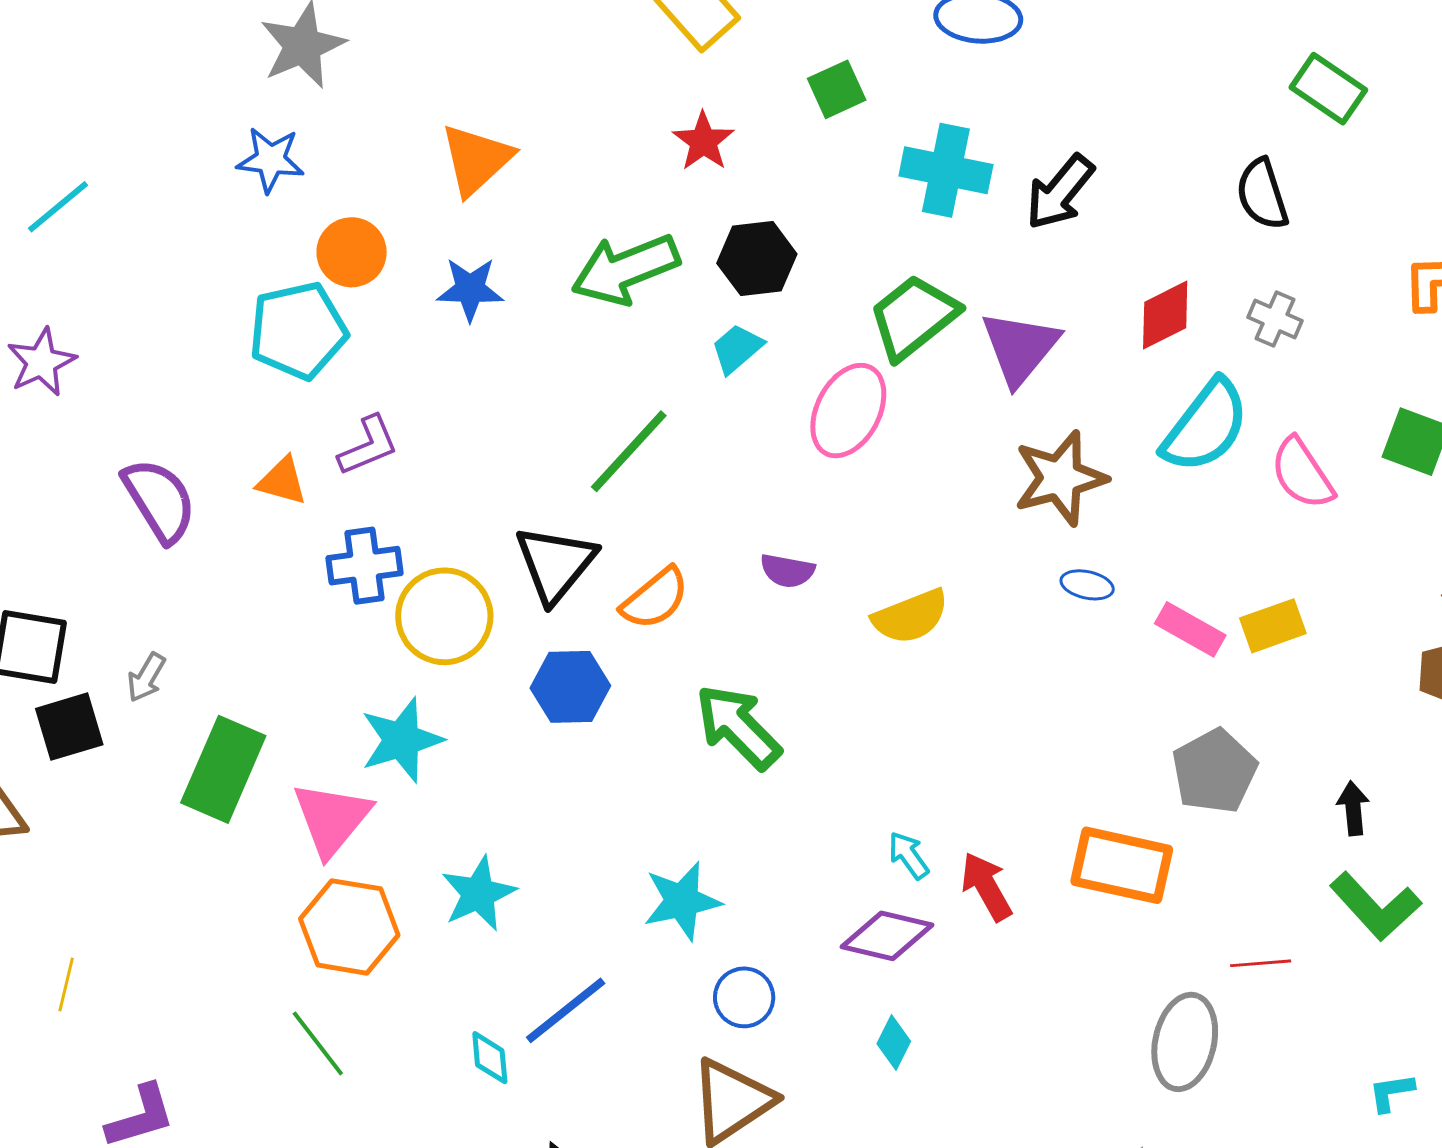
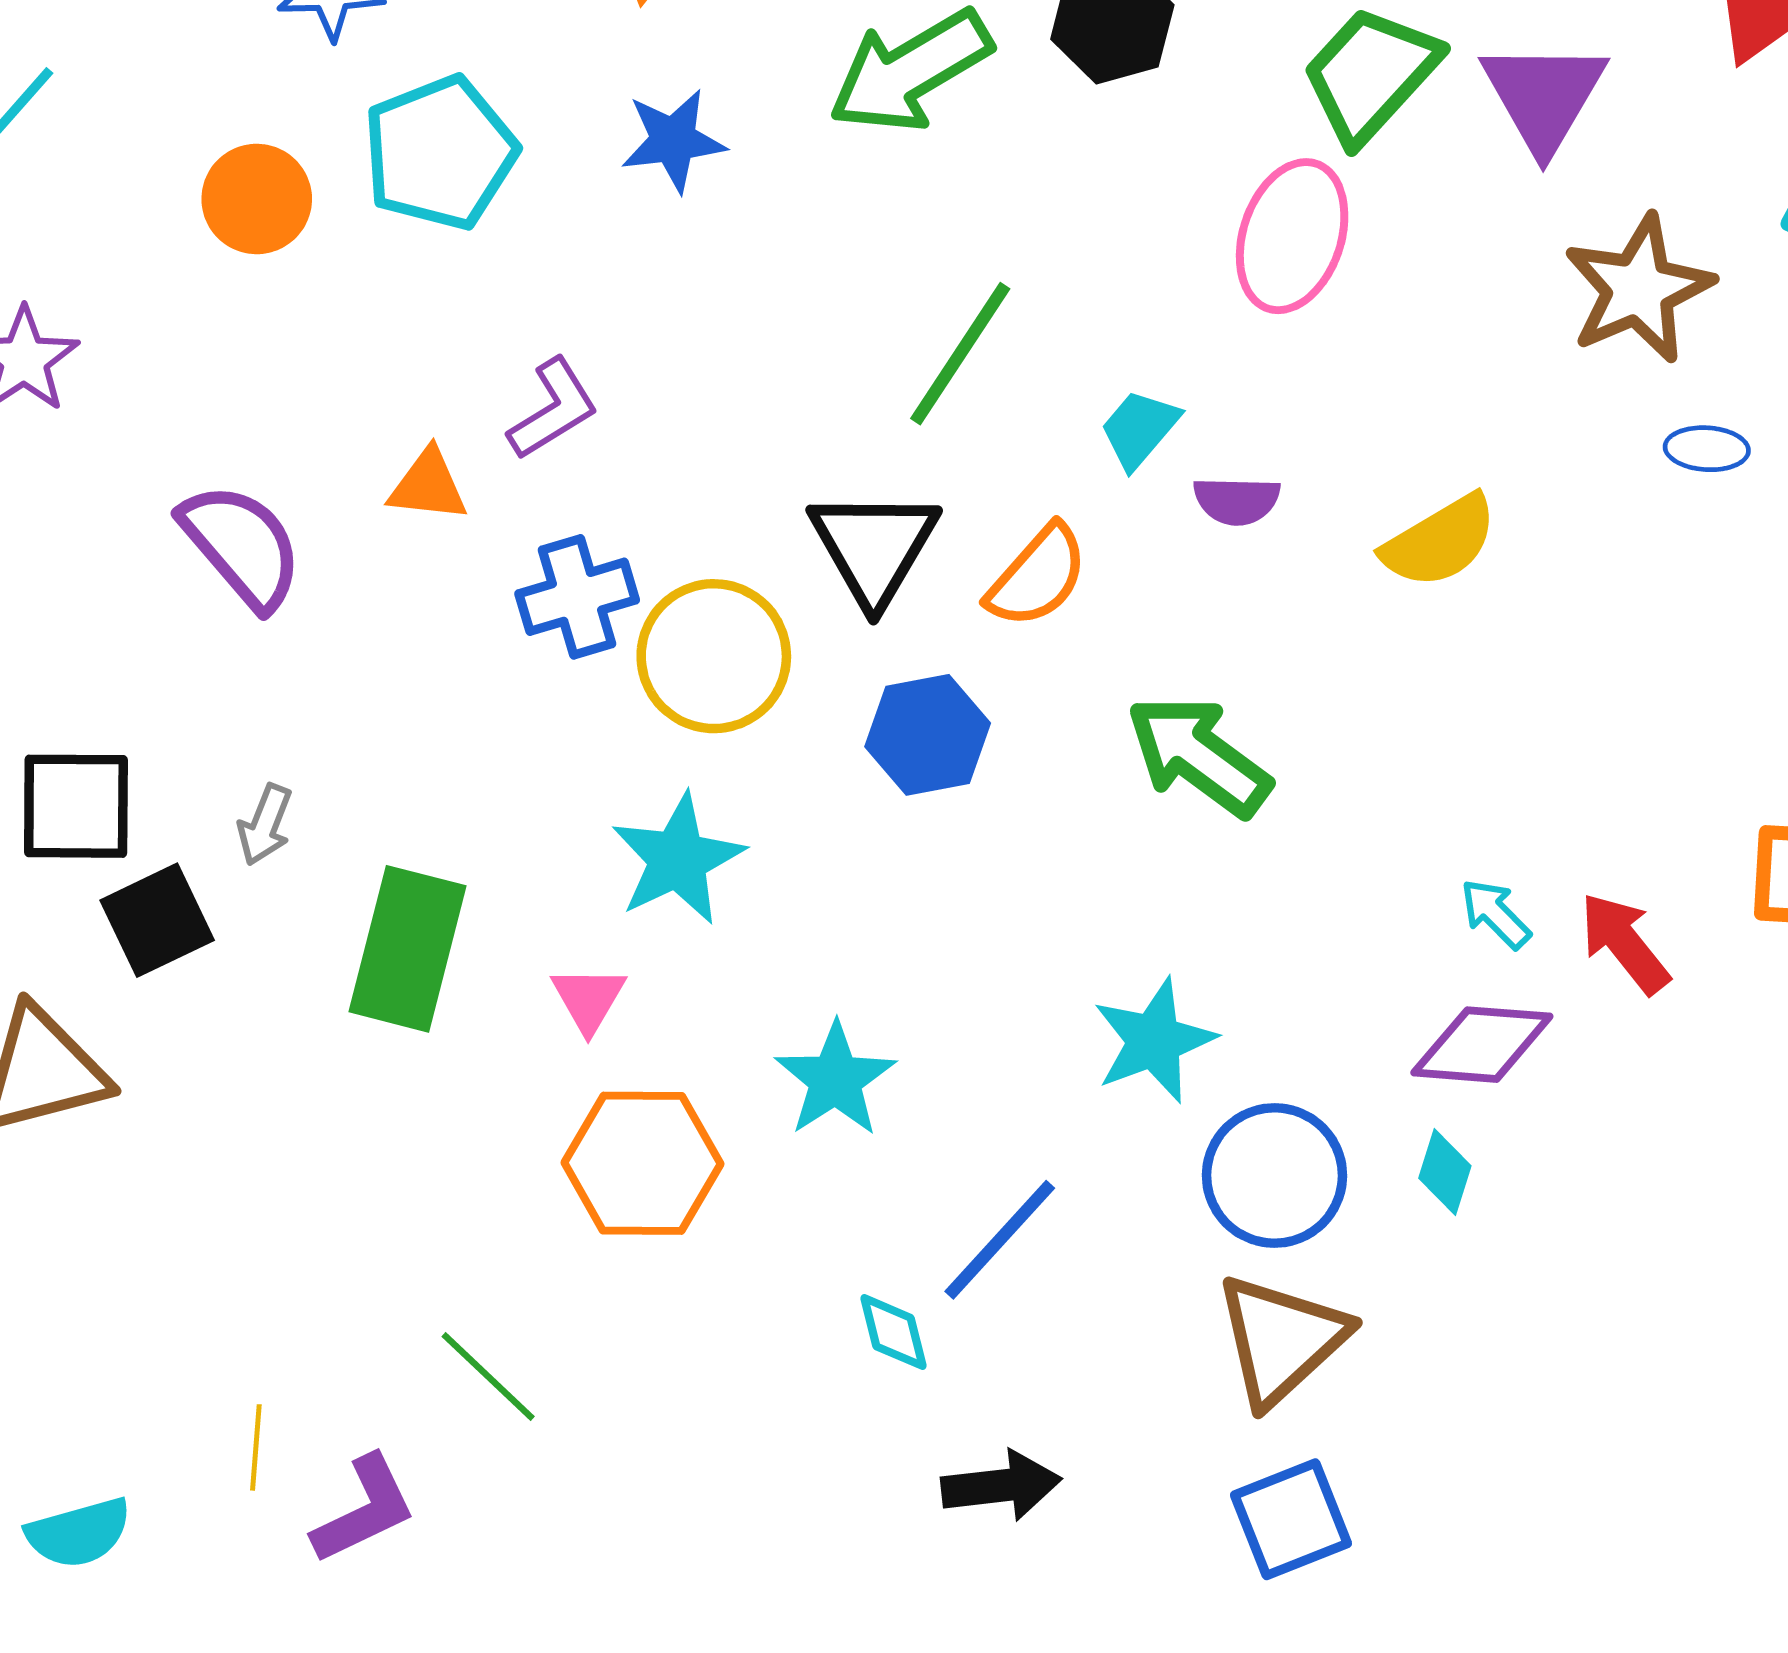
orange circle: (352, 252) -> (257, 199), moved
cyan pentagon: (298, 331) -> (440, 153), moved
cyan trapezoid: (737, 349) -> (1139, 429), moved
pink triangle: (332, 819) -> (588, 999), size x0.6
yellow line: (66, 984) -> (256, 1447), moved
blue circle: (744, 997) -> (1275, 1176), size x1.5
cyan diamond: (894, 1042) -> (1445, 1172), moved
green line: (318, 1043) -> (488, 1377), moved

